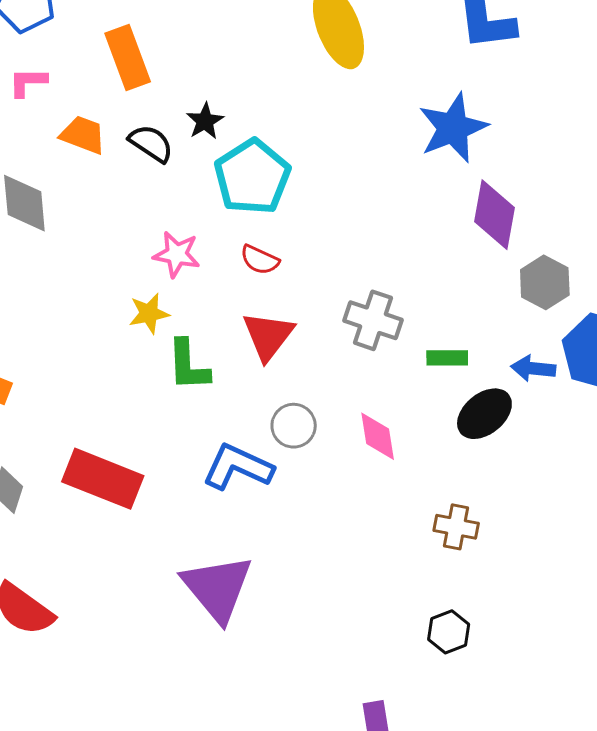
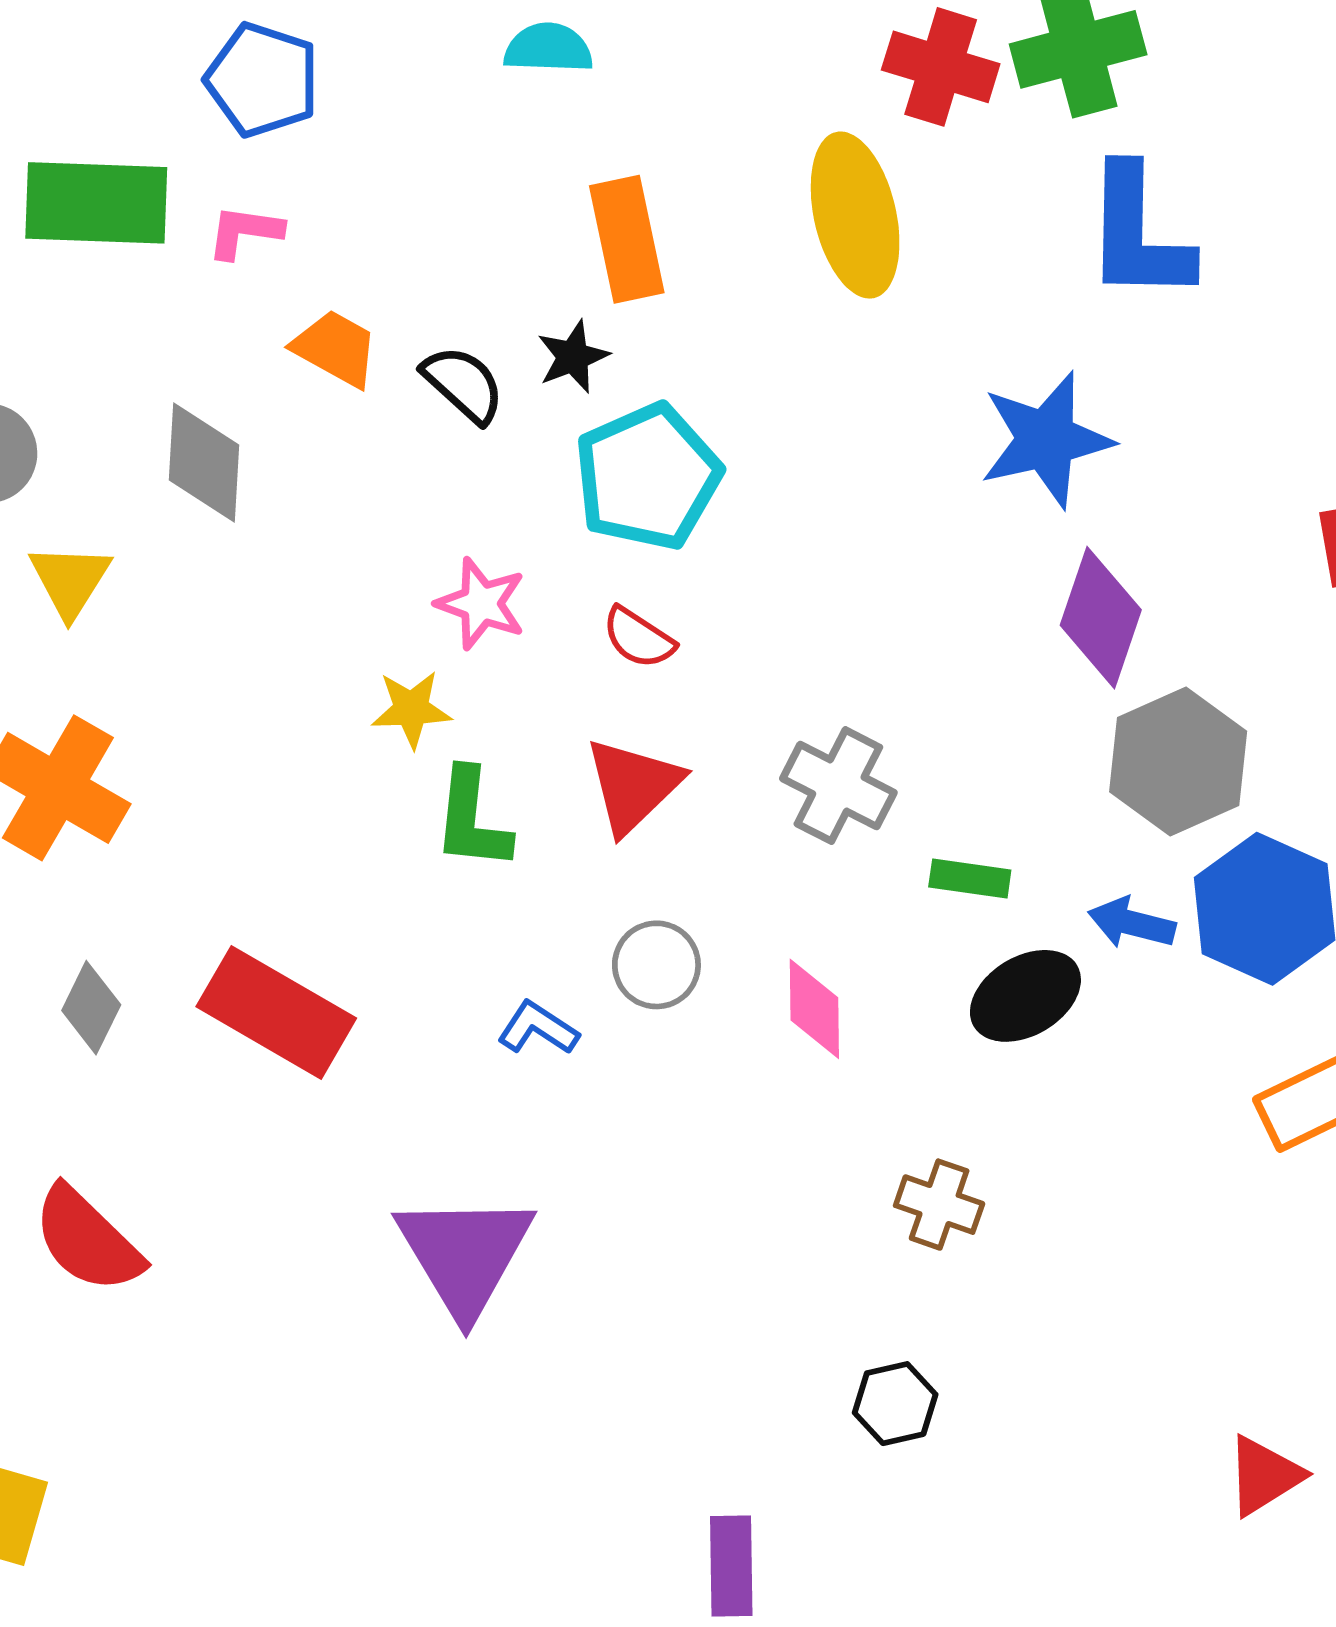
orange rectangle: (128, 58) -> (627, 239), moved
gray hexagon: (545, 282) -> (1178, 762), size x1.4
blue L-shape: (238, 467) -> (538, 1028), size x0.6

